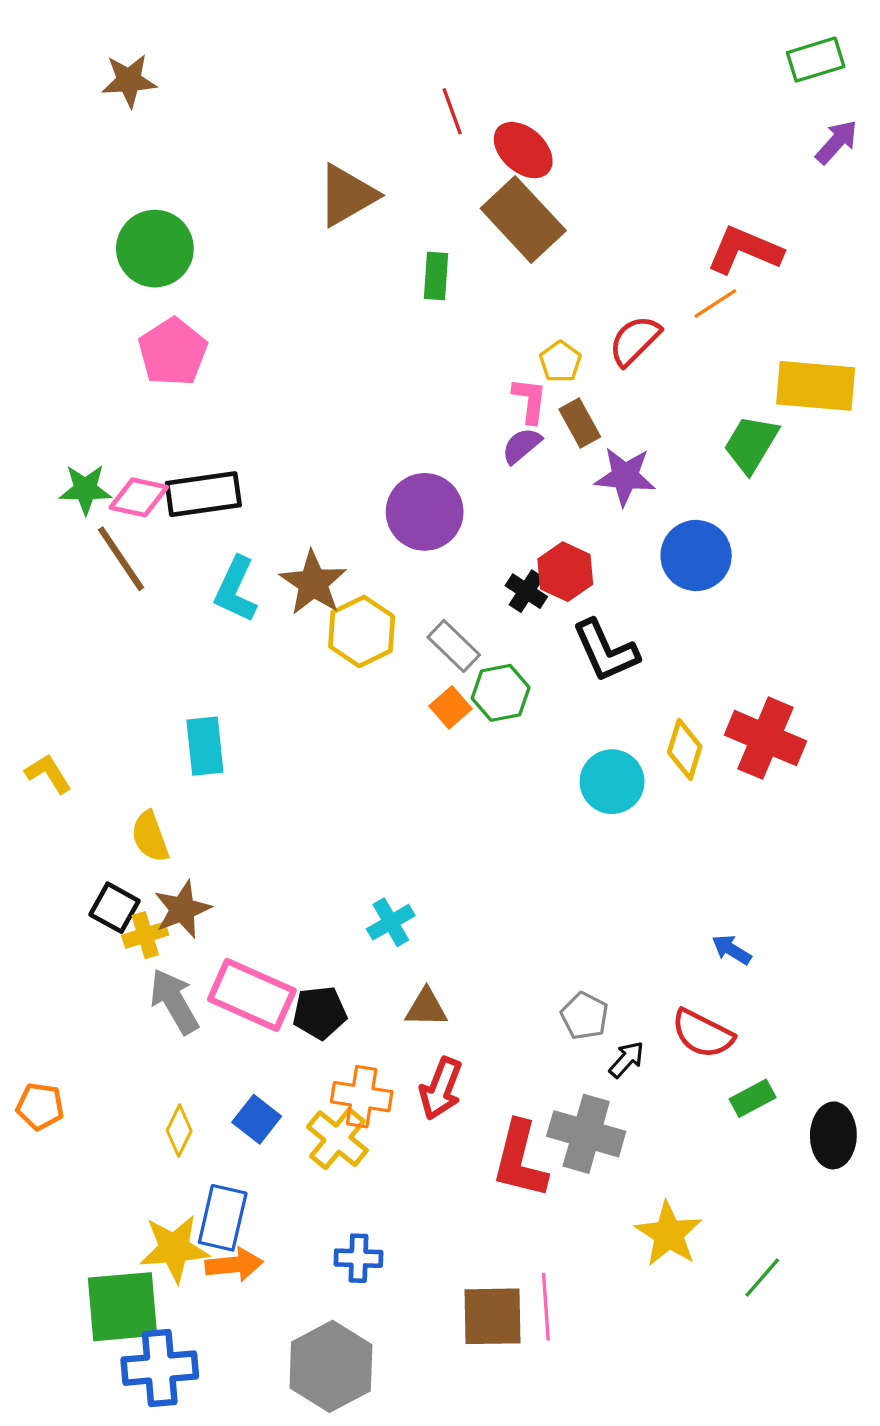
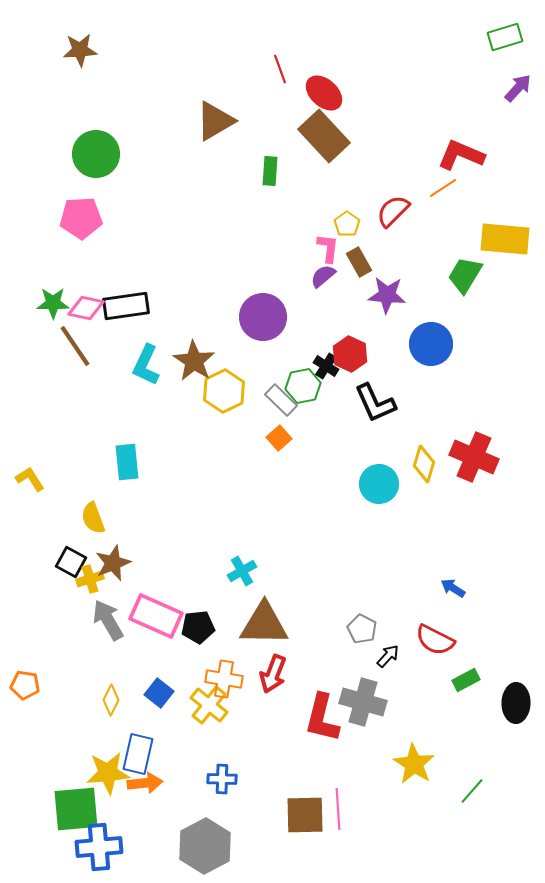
pink pentagon: (173, 352) -> (81, 218), moved, turned 30
green hexagon: (501, 693) -> (303, 386), moved
brown triangle: (426, 1008) -> (264, 624), size x1.8

